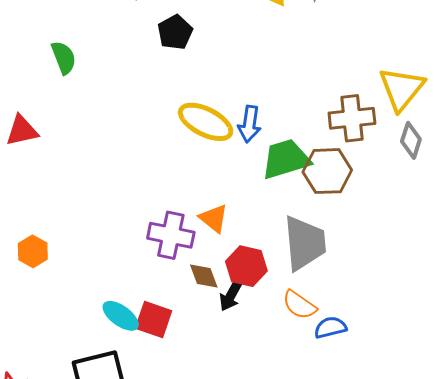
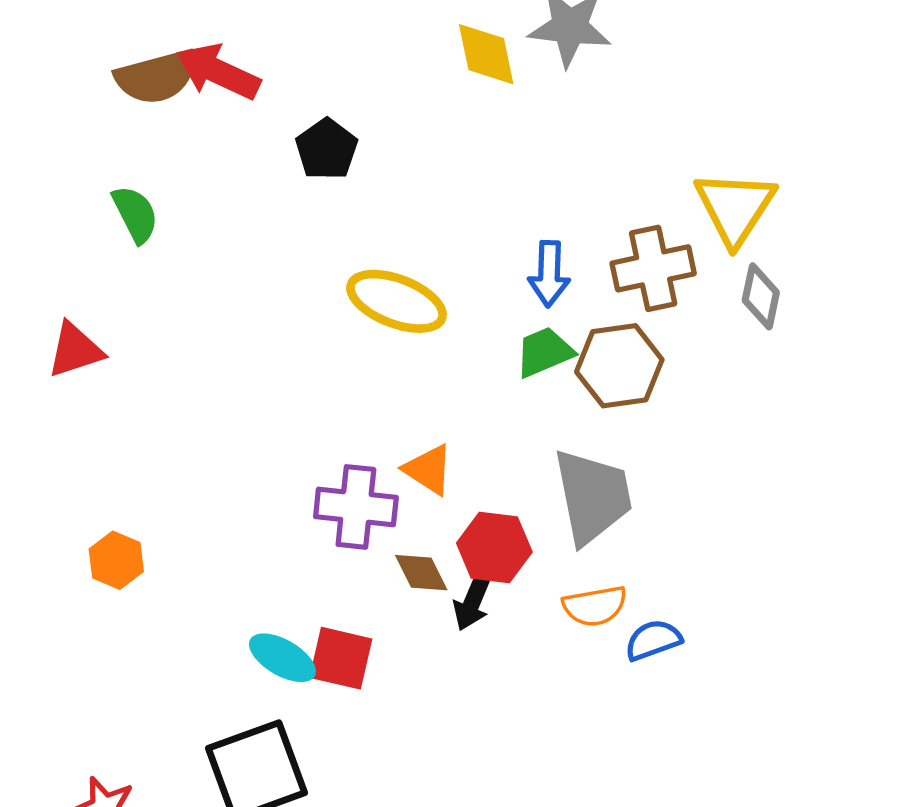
blue arrow: (250, 124) -> (549, 274), moved
green trapezoid: (286, 159) -> (544, 352), size x0.7
orange semicircle: (299, 305) -> (595, 606), turned -39

